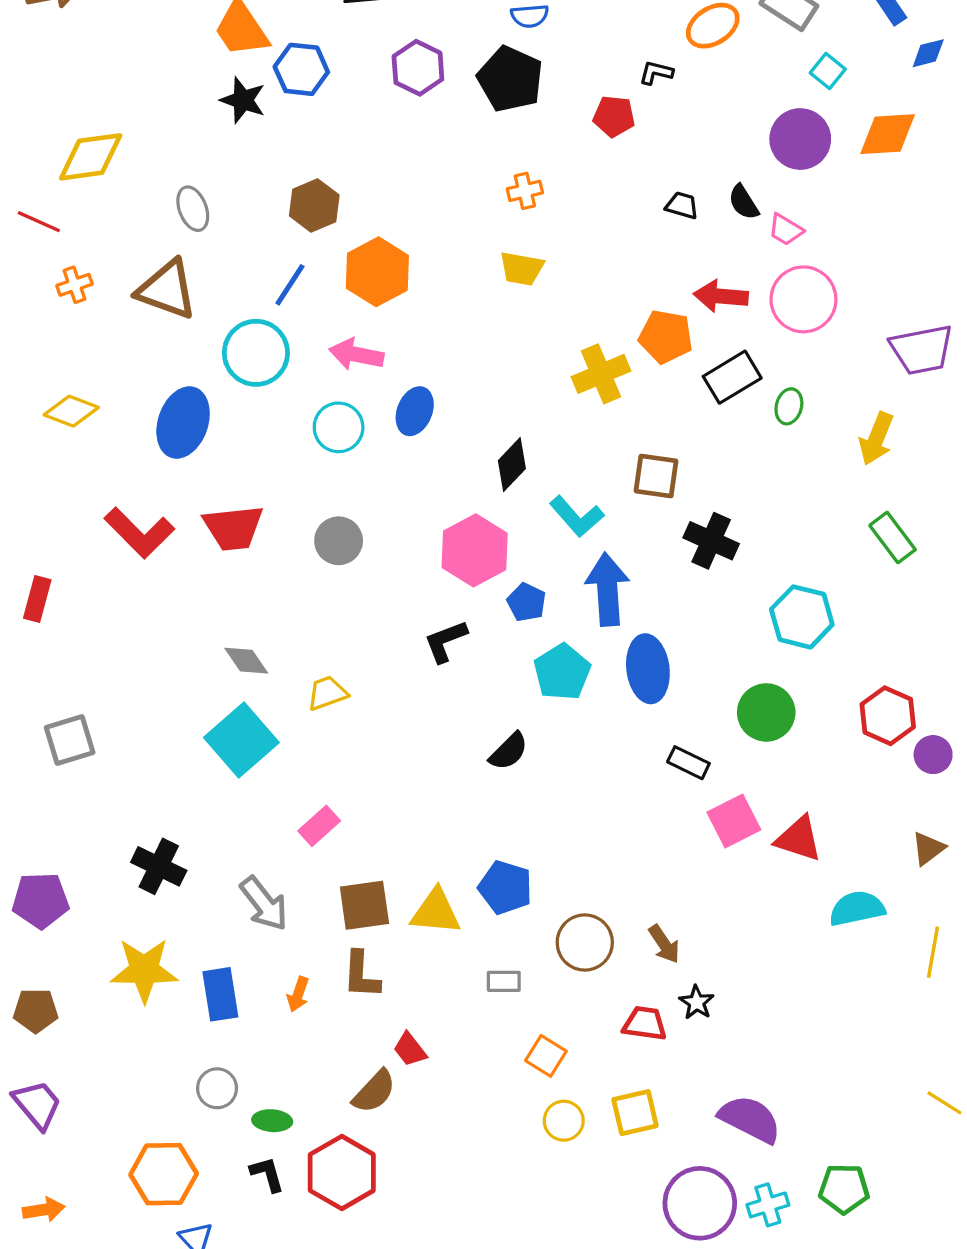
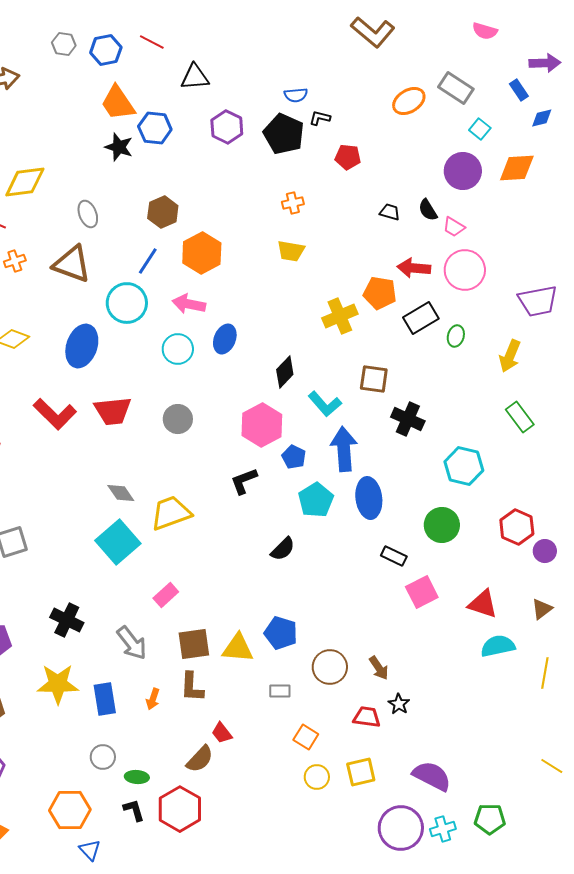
black L-shape: (656, 73) -> (320, 118), moved
yellow trapezoid: (327, 693) -> (171, 513), size x1.6
red triangle: (799, 839) -> (483, 604), moved

